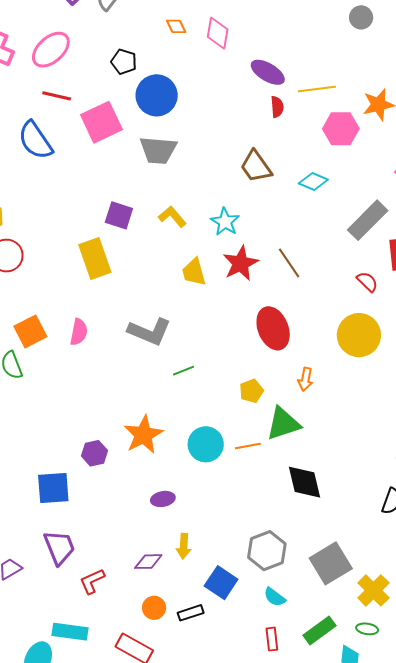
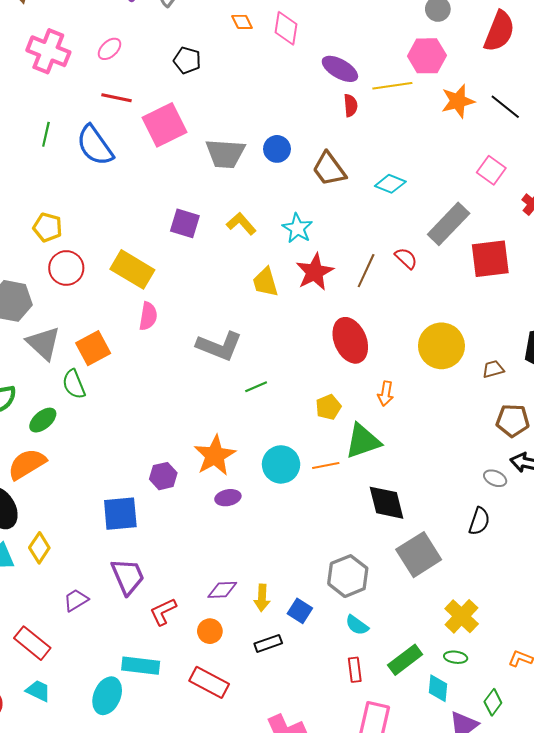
pink ellipse: (51, 50) -> (110, 49), size x0.6
blue circle: (157, 95) -> (277, 149), moved, size x0.6
pink hexagon: (341, 129) -> (427, 56), moved
yellow rectangle: (95, 259) -> (132, 269), moved, turned -39
brown line: (289, 263) -> (366, 271), turned 60
red semicircle: (367, 282) -> (406, 258), moved
pink semicircle: (79, 332) -> (148, 316), moved
purple ellipse: (163, 499) -> (228, 498), moved
yellow arrow: (184, 546) -> (262, 598), moved
gray square: (331, 563) -> (419, 555), moved
blue square: (221, 583) -> (300, 611), size x0.7
orange circle: (154, 608) -> (210, 631), moved

